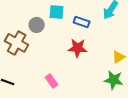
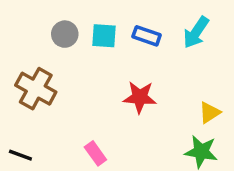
blue rectangle: (82, 22) -> (147, 36), moved
gray circle: (37, 25) -> (65, 34), moved

